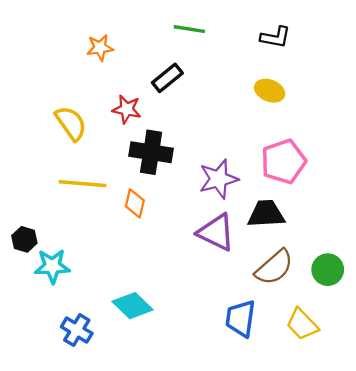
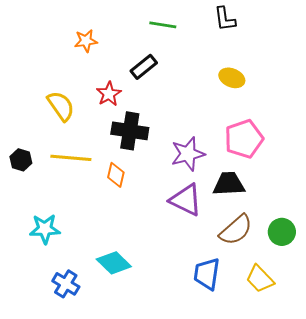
black L-shape: (275, 37) -> (225, 19), moved, turned 72
red star: (127, 109) -> (109, 94), turned 30
black hexagon: (24, 239) -> (21, 160), moved

